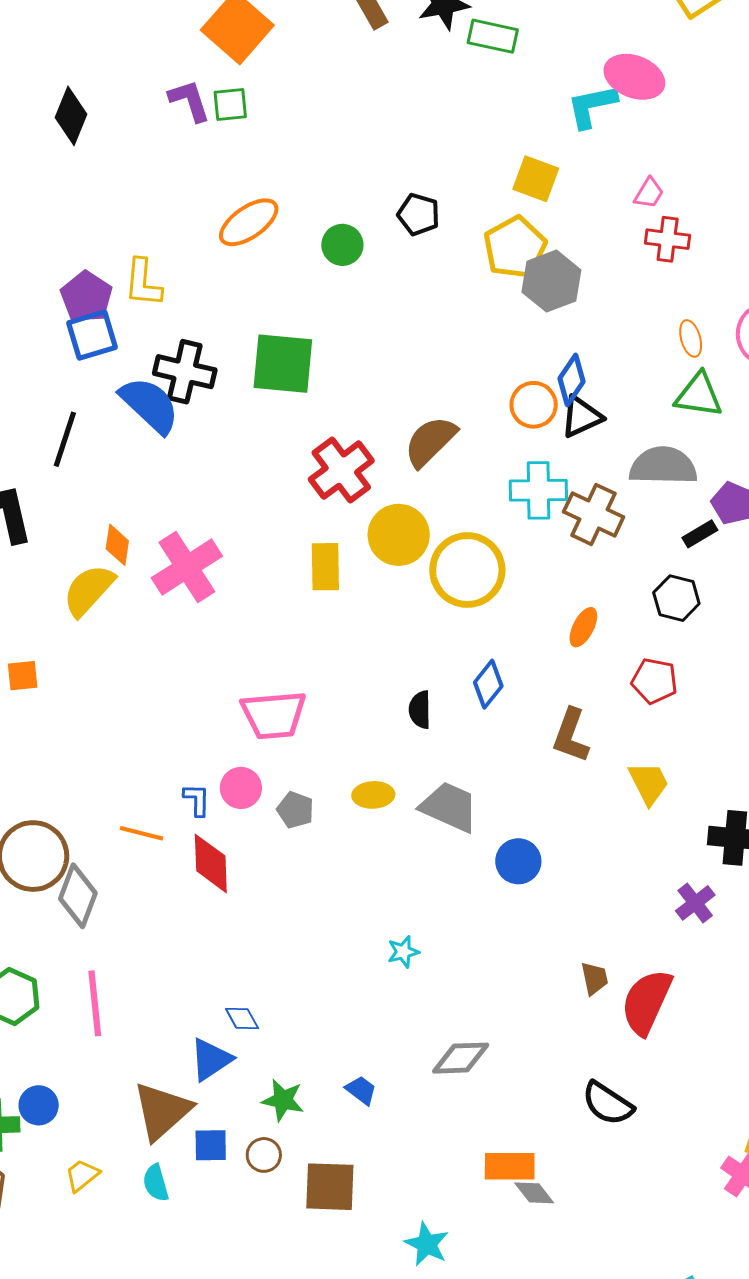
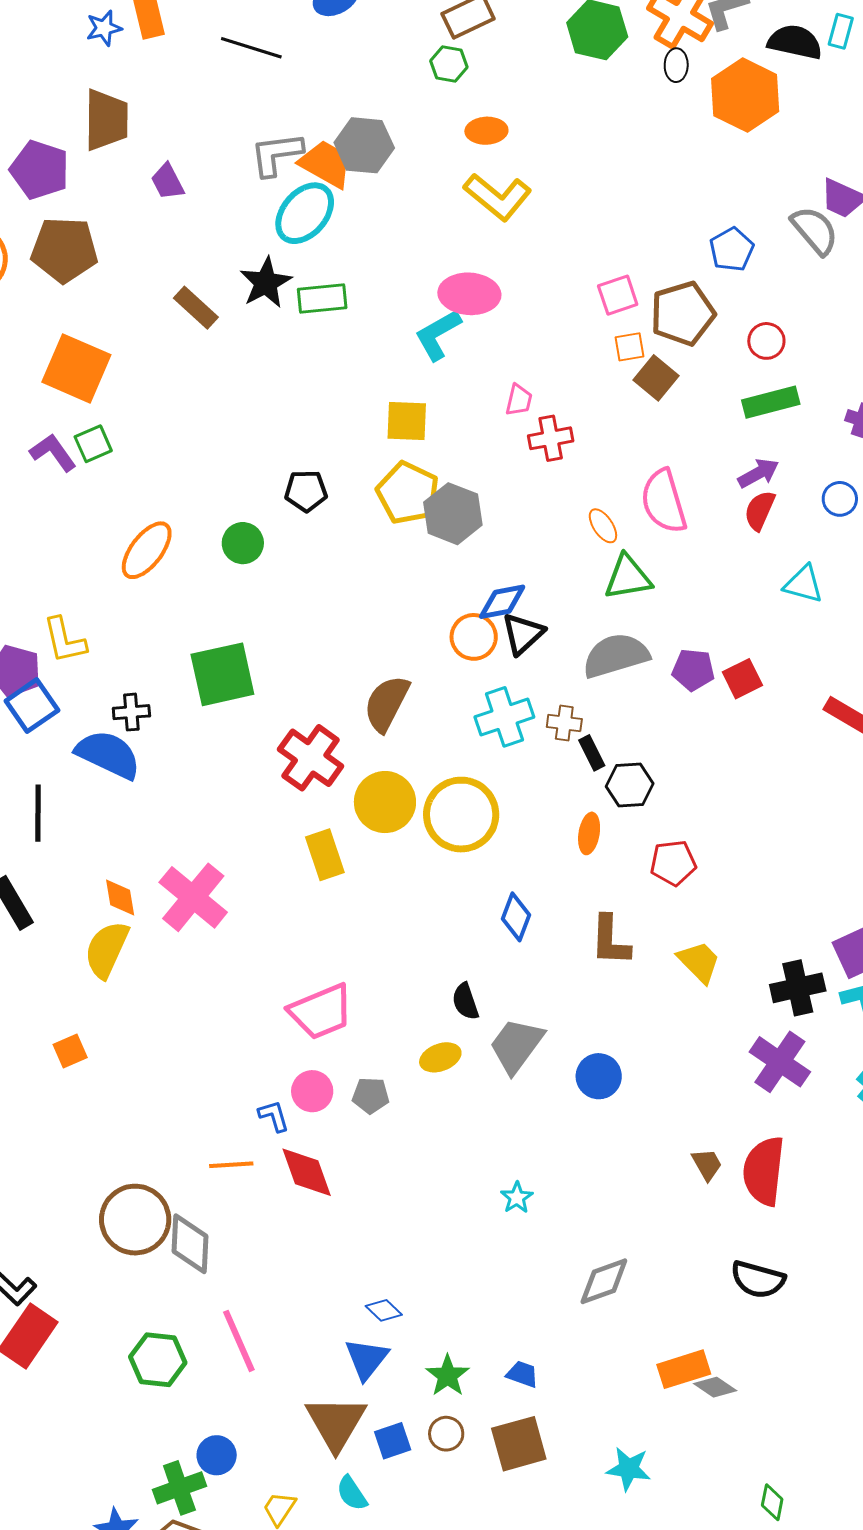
black cross: (185, 372) -> (131, 712), size x0.6
blue diamond: (572, 380) -> (502, 602), turned 63
brown cross: (594, 514) -> (564, 723), size x0.6
black rectangle: (700, 534) -> (592, 753), moved, turned -68
black hexagon: (676, 598) -> (630, 785), moved
black semicircle: (420, 710) -> (465, 1001), moved
gray trapezoid: (449, 807) -> (516, 1046), turned -60
purple cross: (695, 903) -> (780, 1062), size x1.5
blue trapezoid: (361, 1090) -> (522, 1374), moved
green star: (283, 1100) -> (448, 1376), turned -30

